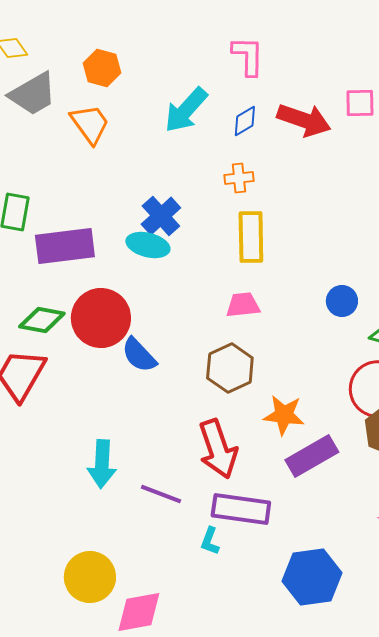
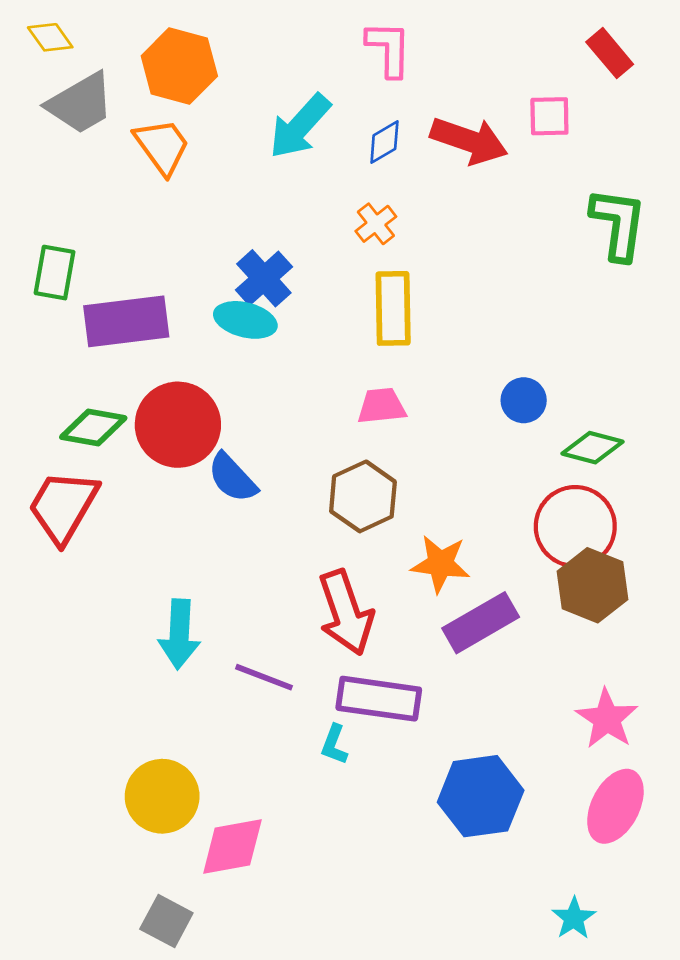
orange hexagon: (102, 68) -> (179, 66), size x1.4
orange cross: (239, 178) -> (376, 224), turned -32

